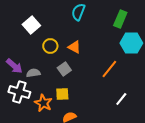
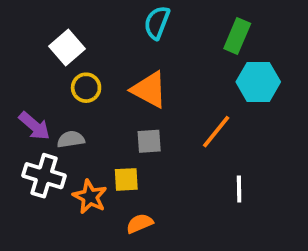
yellow circle: (50, 46) -> (86, 88), moved
orange triangle: (74, 47) -> (149, 90), size x1.5
gray square: (64, 69) -> (149, 141), moved, turned 32
white line: (121, 99) -> (239, 189), turned -40

